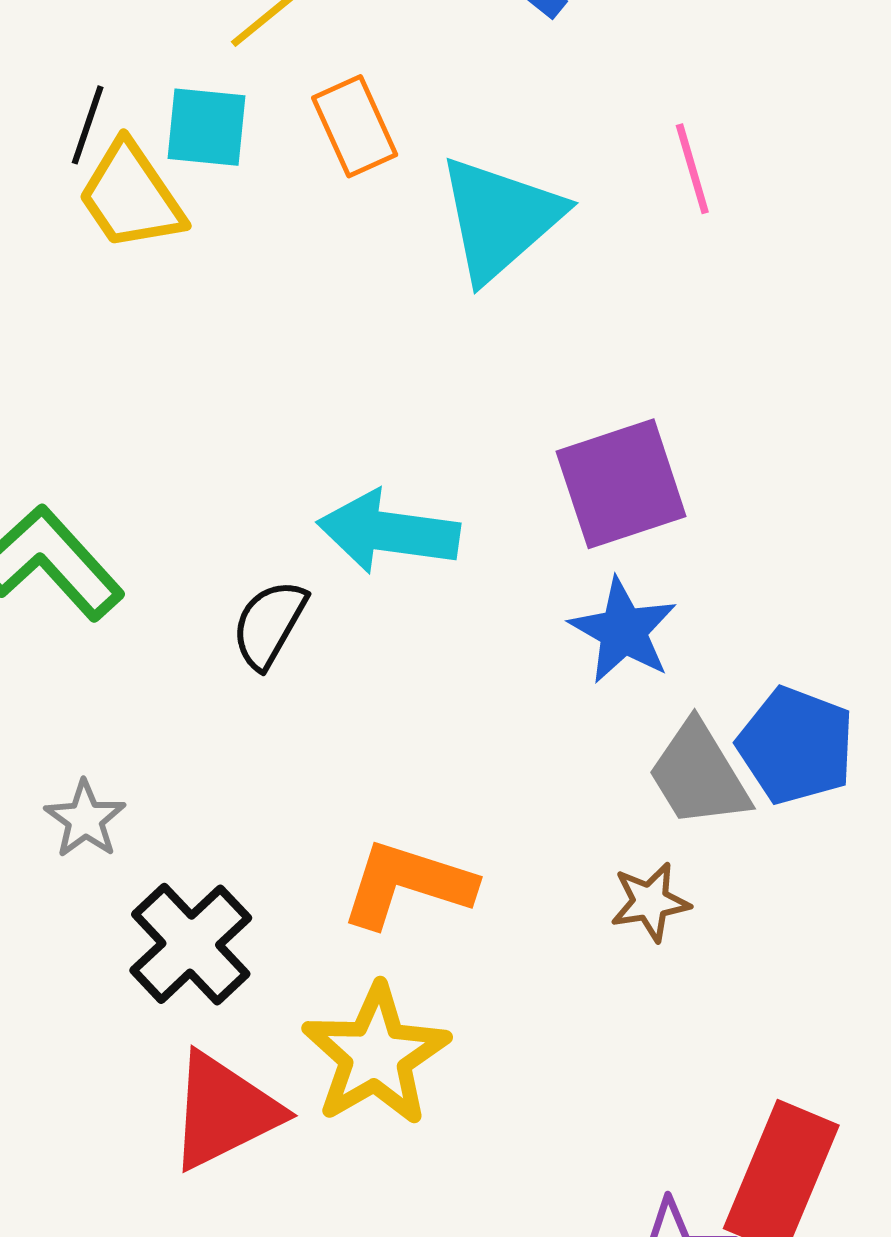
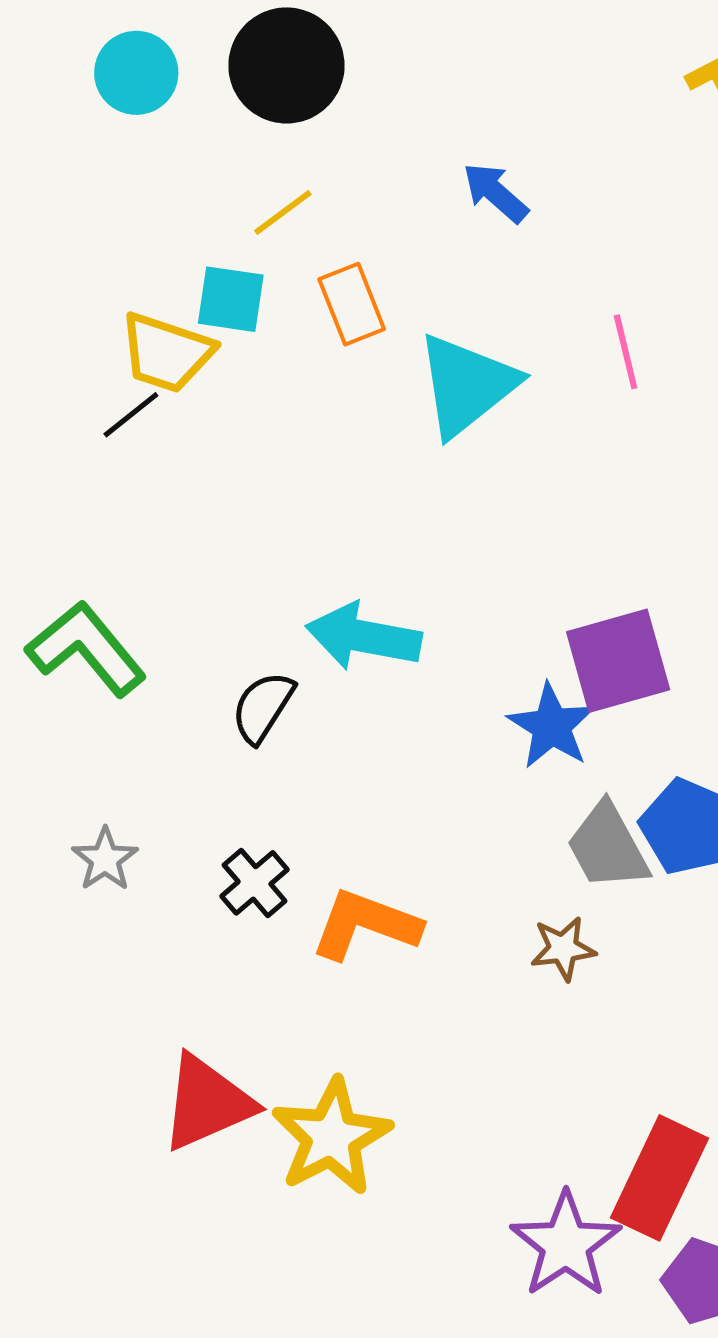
black line: (88, 125) -> (131, 415), moved, turned 30
yellow trapezoid: (131, 196) -> (166, 353), turned -40
purple square: (621, 484) -> (618, 661), moved
black cross: (191, 944) -> (255, 883), moved, size x0.7
yellow star: (376, 1055) -> (331, 1137), moved

